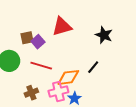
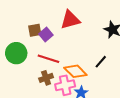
orange diamond: (68, 77) -> (75, 71), turned 50
brown cross: (31, 93) -> (46, 78), moved

